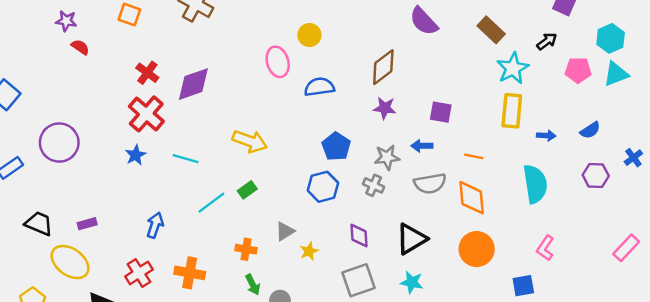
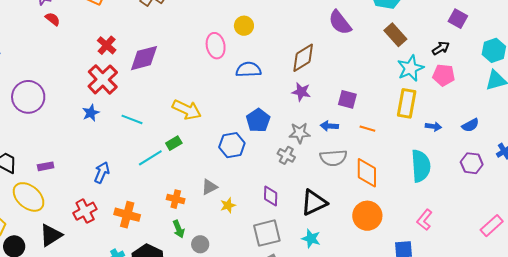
pink pentagon: (578, 70) -> (444, 75), moved
orange line: (474, 156) -> (367, 129), moved
blue hexagon: (323, 187) -> (232, 145), moved
green rectangle: (247, 190) -> (174, 143), moved

